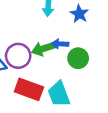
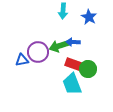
green circle: (78, 58) -> (88, 69), moved
red rectangle: (29, 89) -> (73, 64), moved, size x0.7

